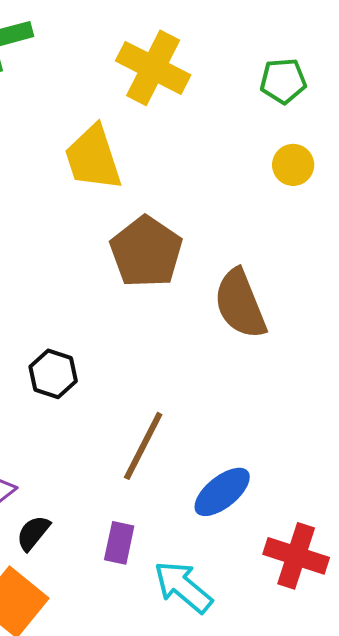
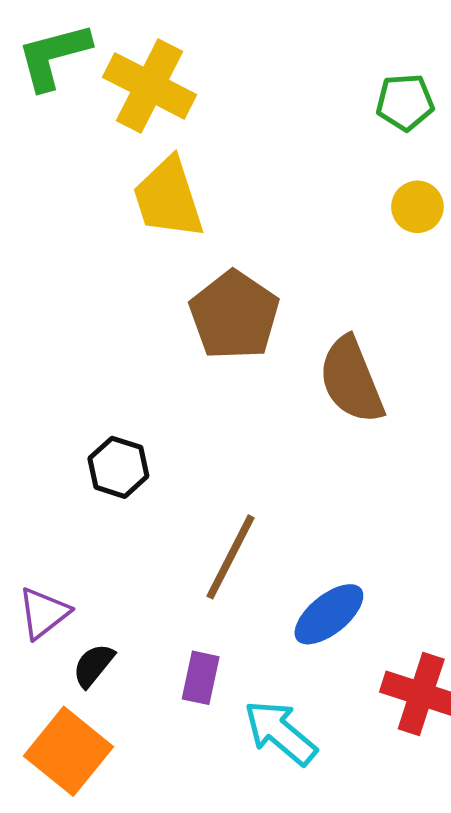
yellow cross: (153, 68) -> (150, 86), moved

